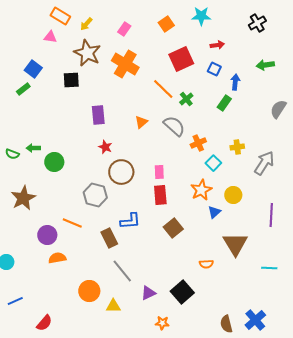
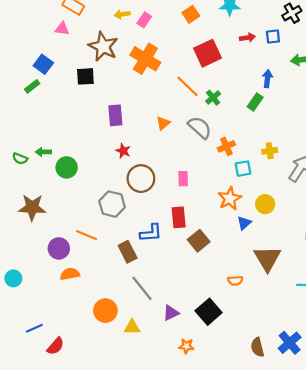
yellow arrow: (86, 24) -> (122, 14), moved, turned 40
blue square: (214, 69) -> (273, 37), moved, turned -32
cyan square: (213, 163) -> (243, 169), turned 35
red rectangle: (160, 195) -> (179, 217), moved
brown star: (23, 198) -> (32, 207), turned 30
blue line: (15, 301) -> (34, 328), moved

